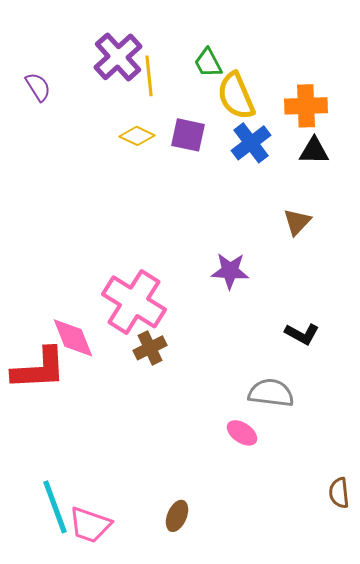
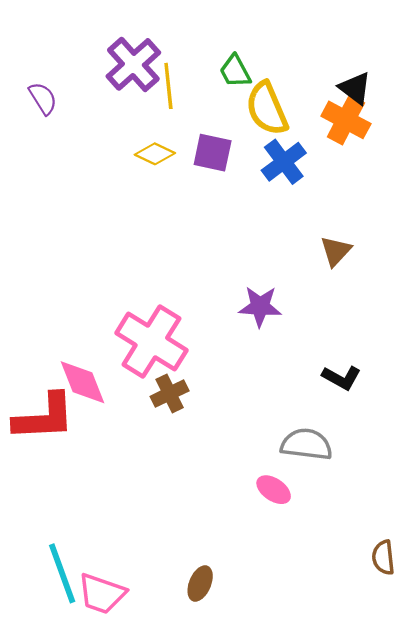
orange cross: (306, 106) -> (346, 120), turned 30
black triangle: (314, 151) -> (355, 88), moved, turned 36

